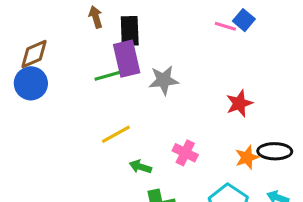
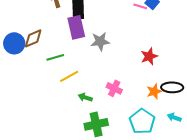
brown diamond: (34, 54) -> (33, 38), moved
green line: (108, 76) -> (55, 57), moved

